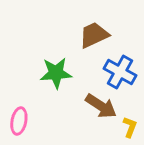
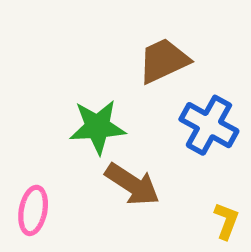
brown arrow: (101, 106) -> (132, 184), moved

